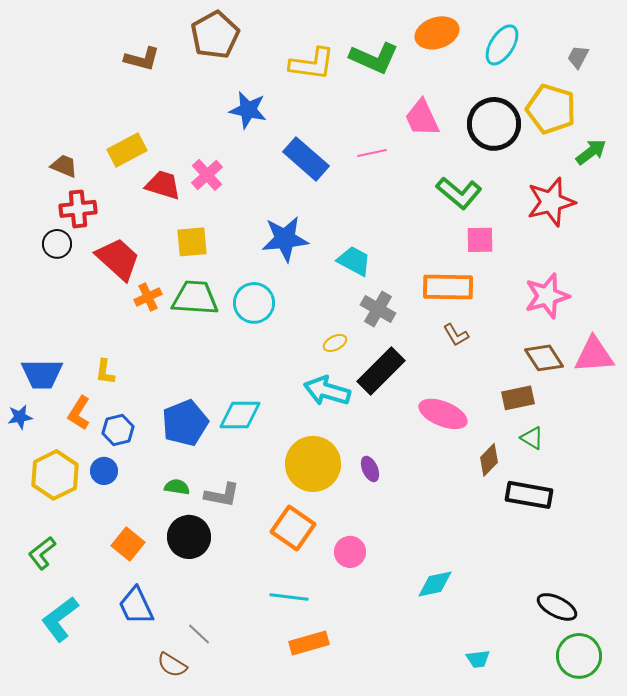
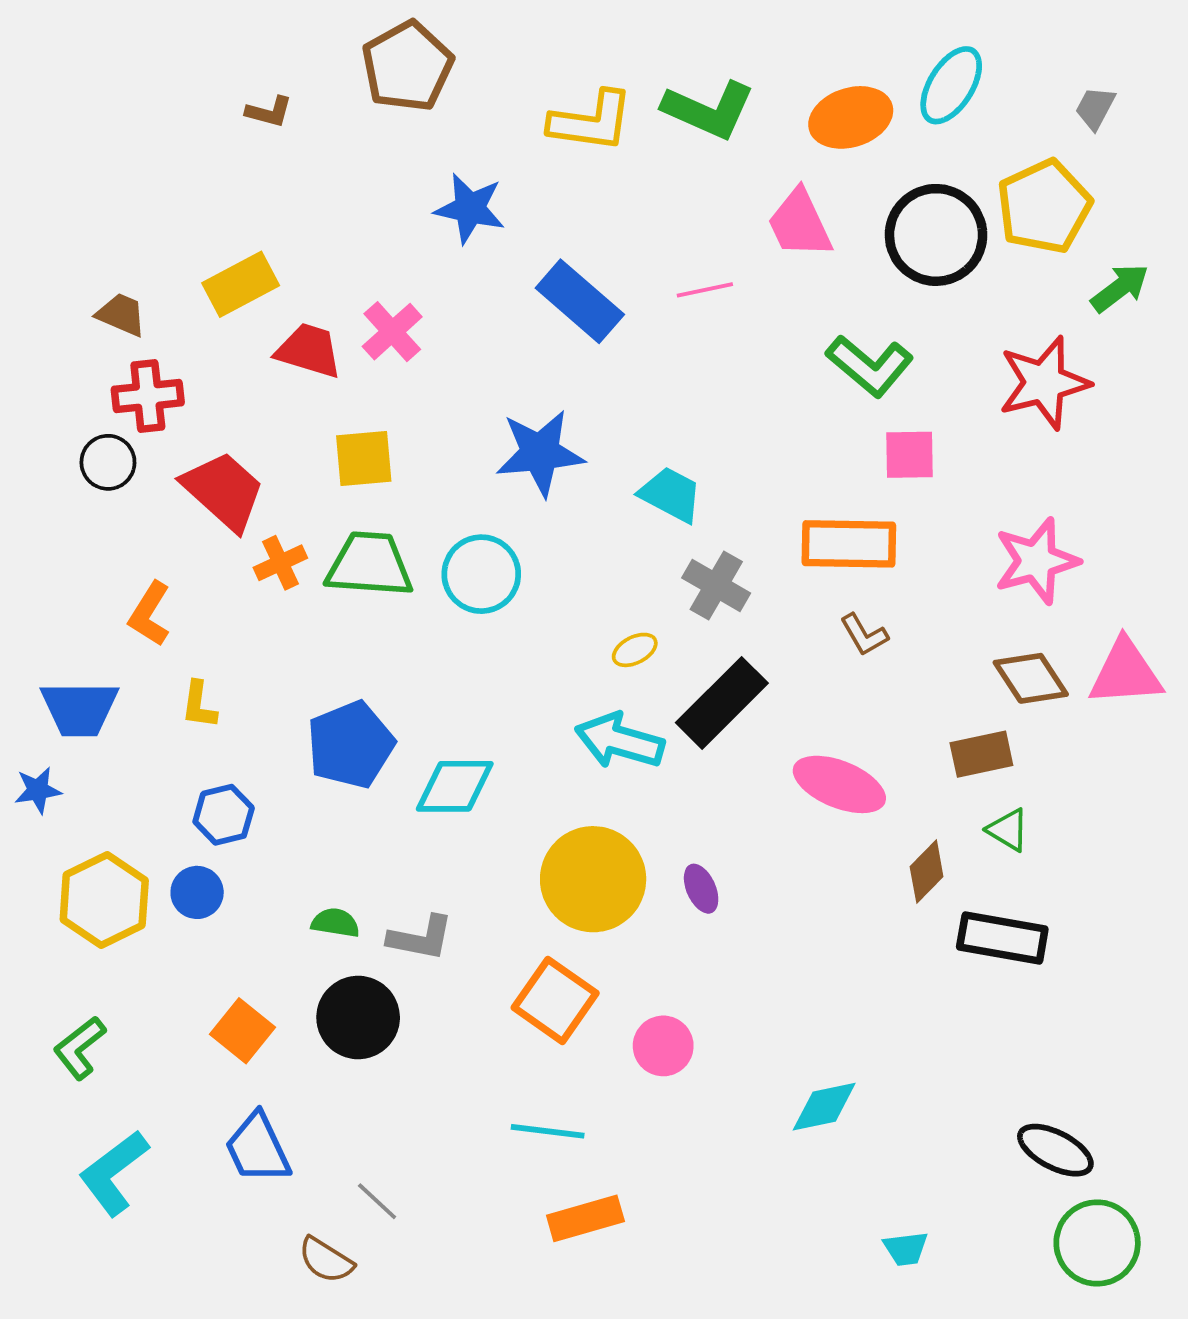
orange ellipse: (437, 33) -> (851, 117), moved
brown L-shape: (142, 59) -> (269, 112), size x0.7
yellow pentagon: (551, 109) -> (1044, 207), turned 30
orange L-shape: (79, 413) -> (150, 614), moved
blue pentagon: (185, 423) -> (351, 745), moved

